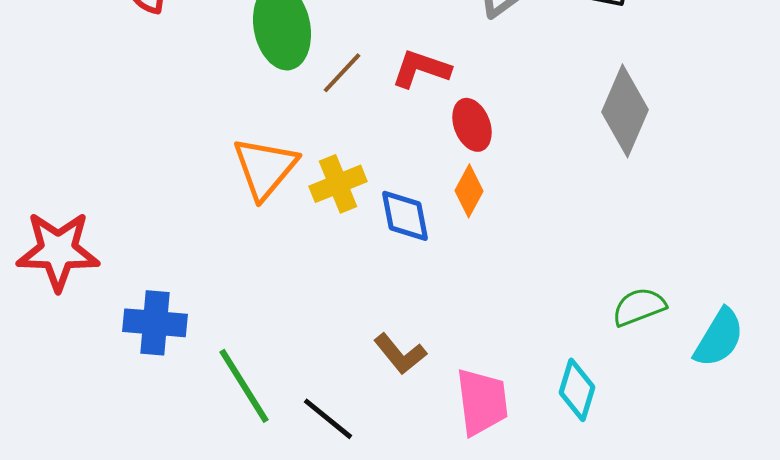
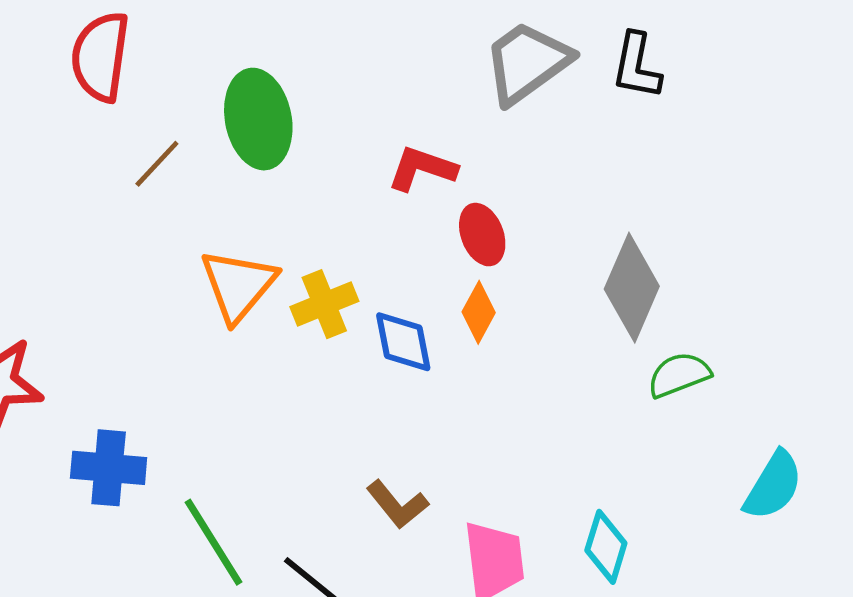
brown line: (342, 73) -> (157, 164), moved
gray diamond: (625, 111) -> (632, 288), moved
green semicircle: (639, 307) -> (679, 375), moved

